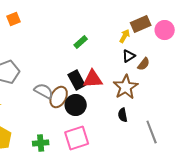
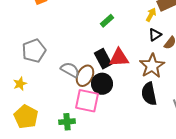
black semicircle: (123, 115) -> (149, 94), size x1.6
pink square: (77, 138) -> (87, 101), moved, turned 30

